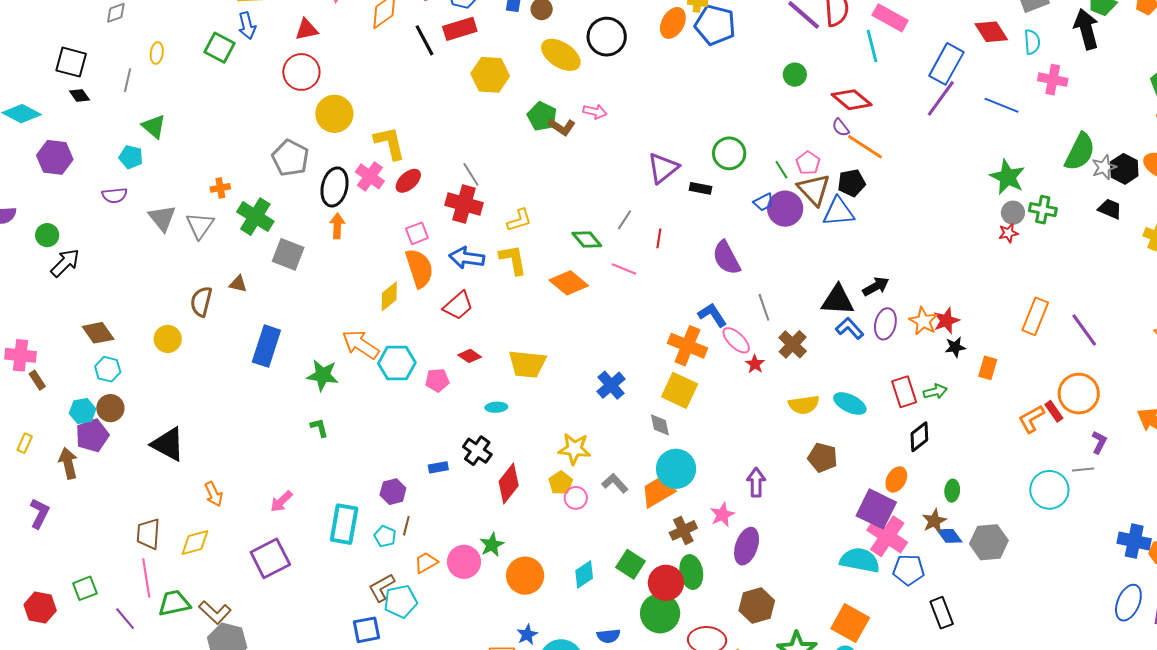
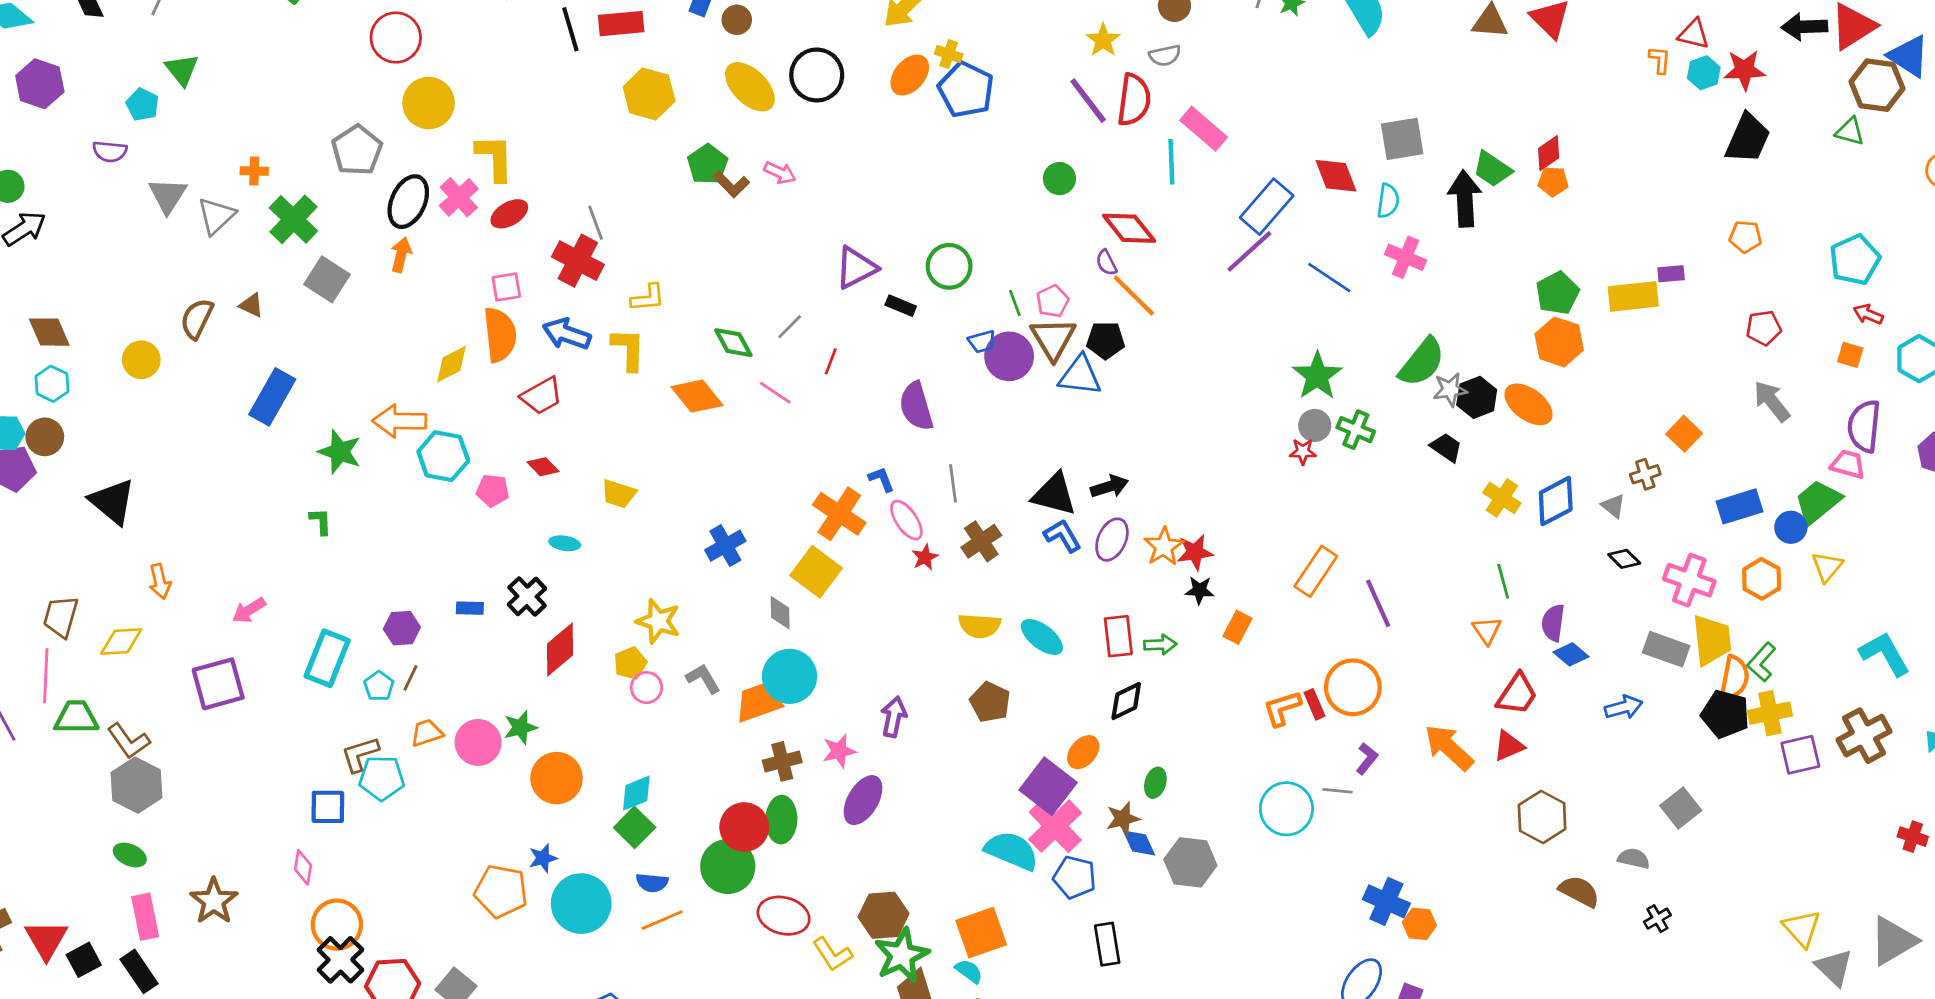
blue L-shape: (712, 315) -> (881, 479), size x0.7
orange arrow: (361, 345) -> (399, 421), turned -45
yellow trapezoid: (527, 364) -> (619, 494), size x0.7
green square: (631, 564) -> (635, 827), moved
brown hexagon: (757, 606) -> (884, 915), moved
orange square: (850, 623) -> (981, 933), turned 30

